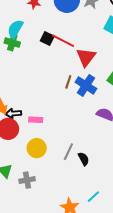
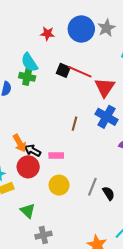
cyan semicircle: (15, 29) -> (29, 62), turned -60
brown line: (68, 82) -> (75, 124), moved
black arrow: (13, 113) -> (33, 150), turned 35
gray cross: (27, 180) -> (43, 235), moved

